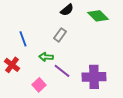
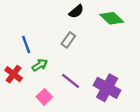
green arrow: (46, 57) -> (40, 65), moved, turned 144
purple cross: (94, 77) -> (107, 88), turned 30

